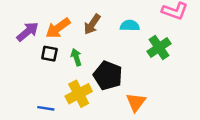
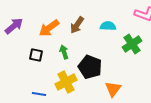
purple arrow: (28, 32) -> (14, 26), moved
black square: (49, 54) -> (36, 55), moved

